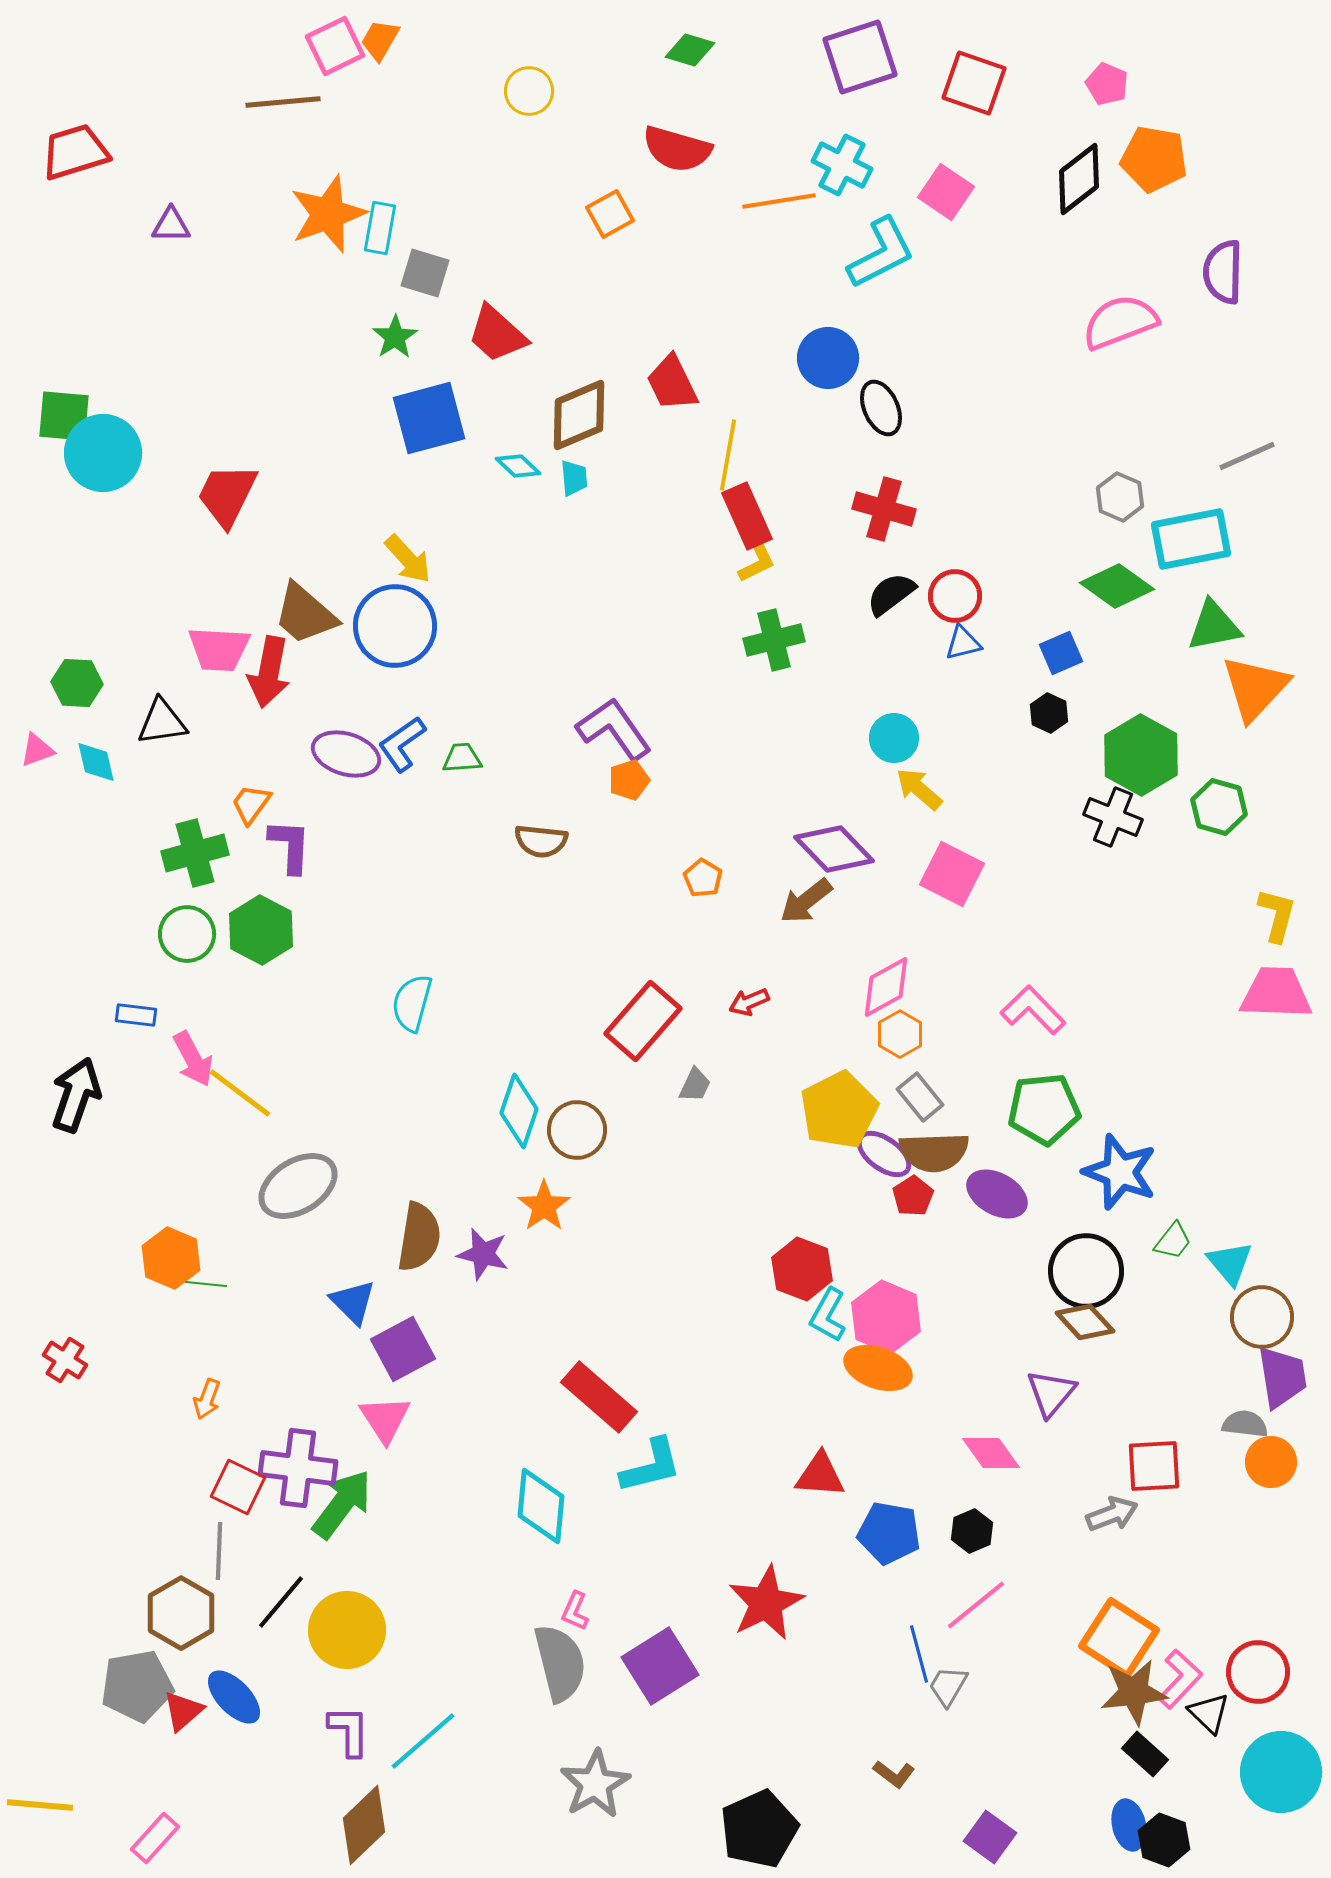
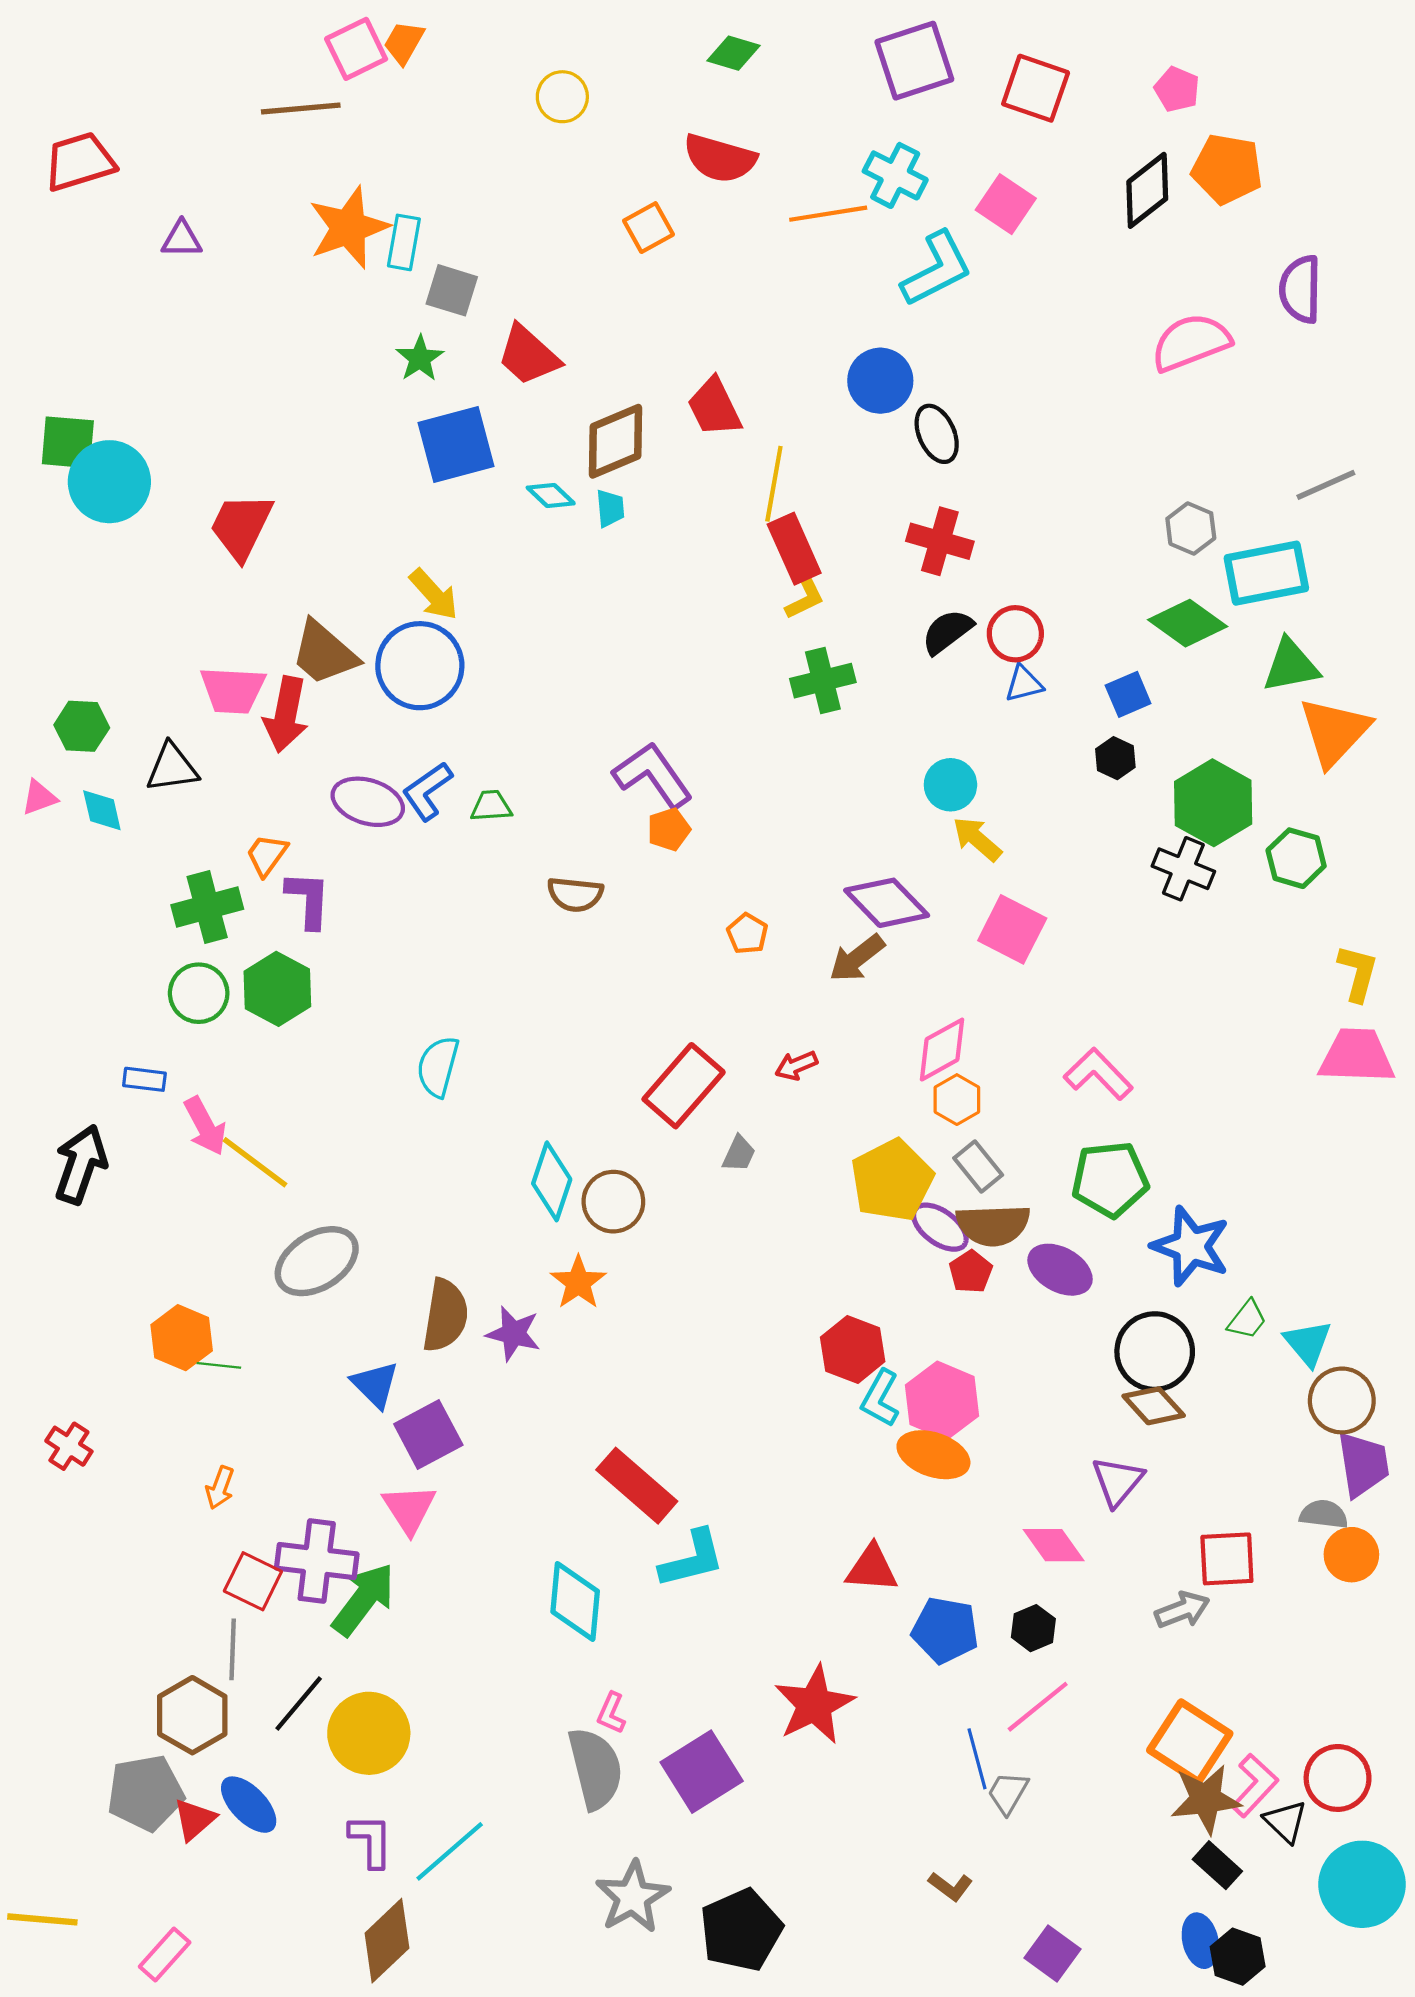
black pentagon: (759, 1829) -> (741, 1930), moved

